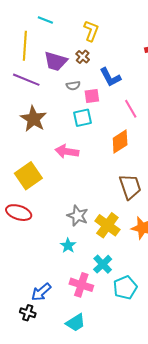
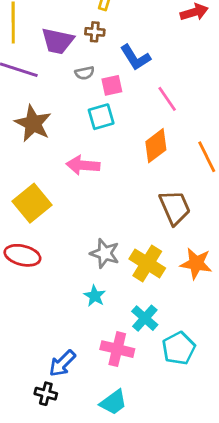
brown cross: (83, 57) -> (95, 32), turned -32

